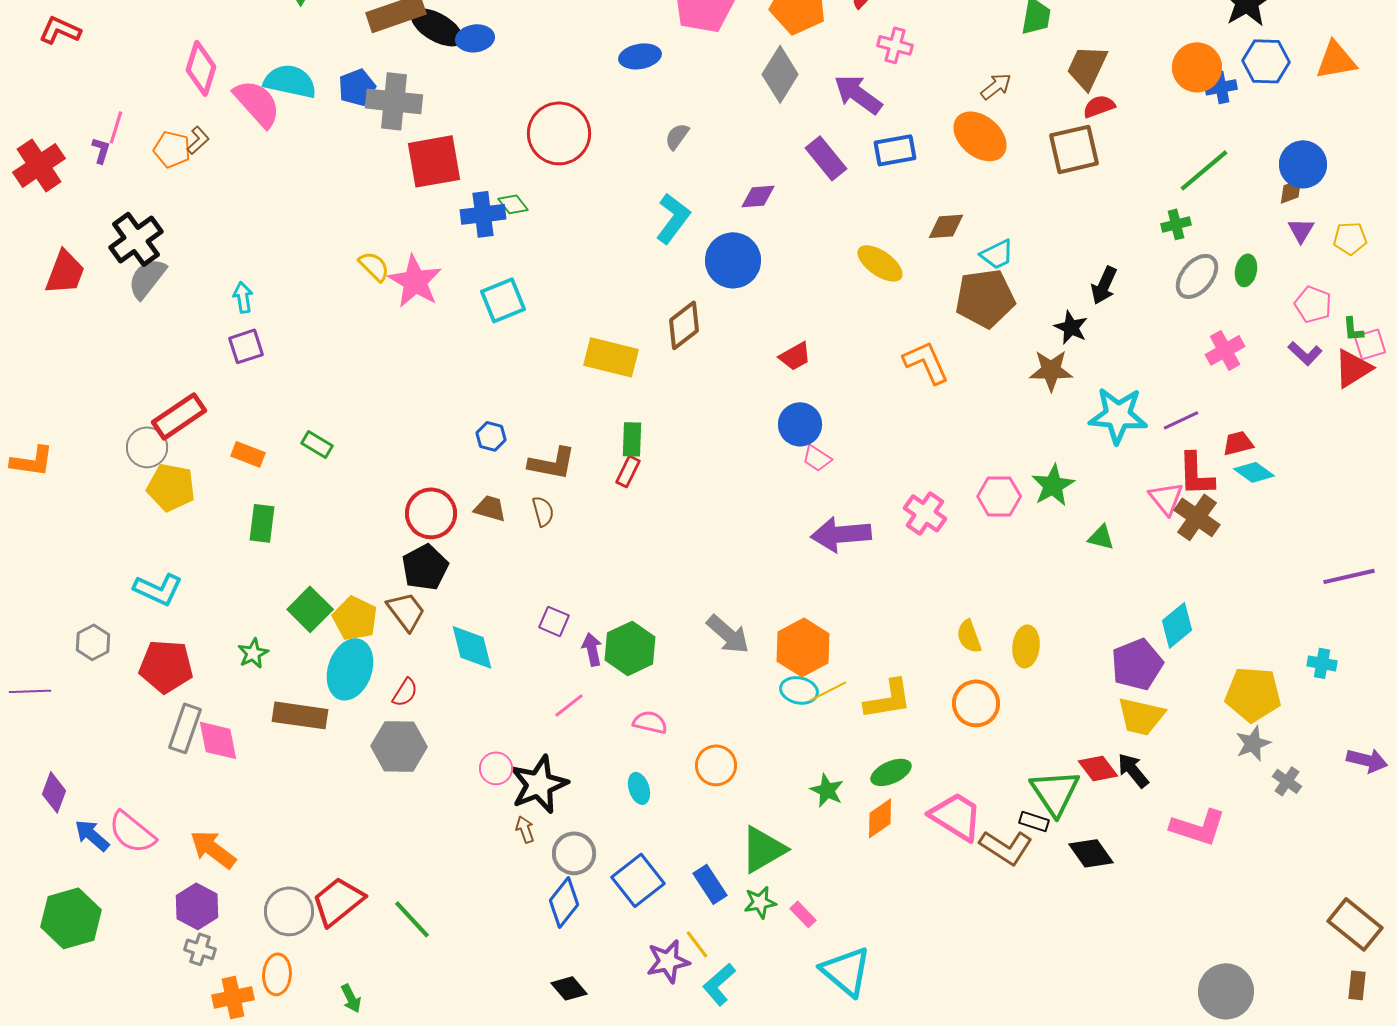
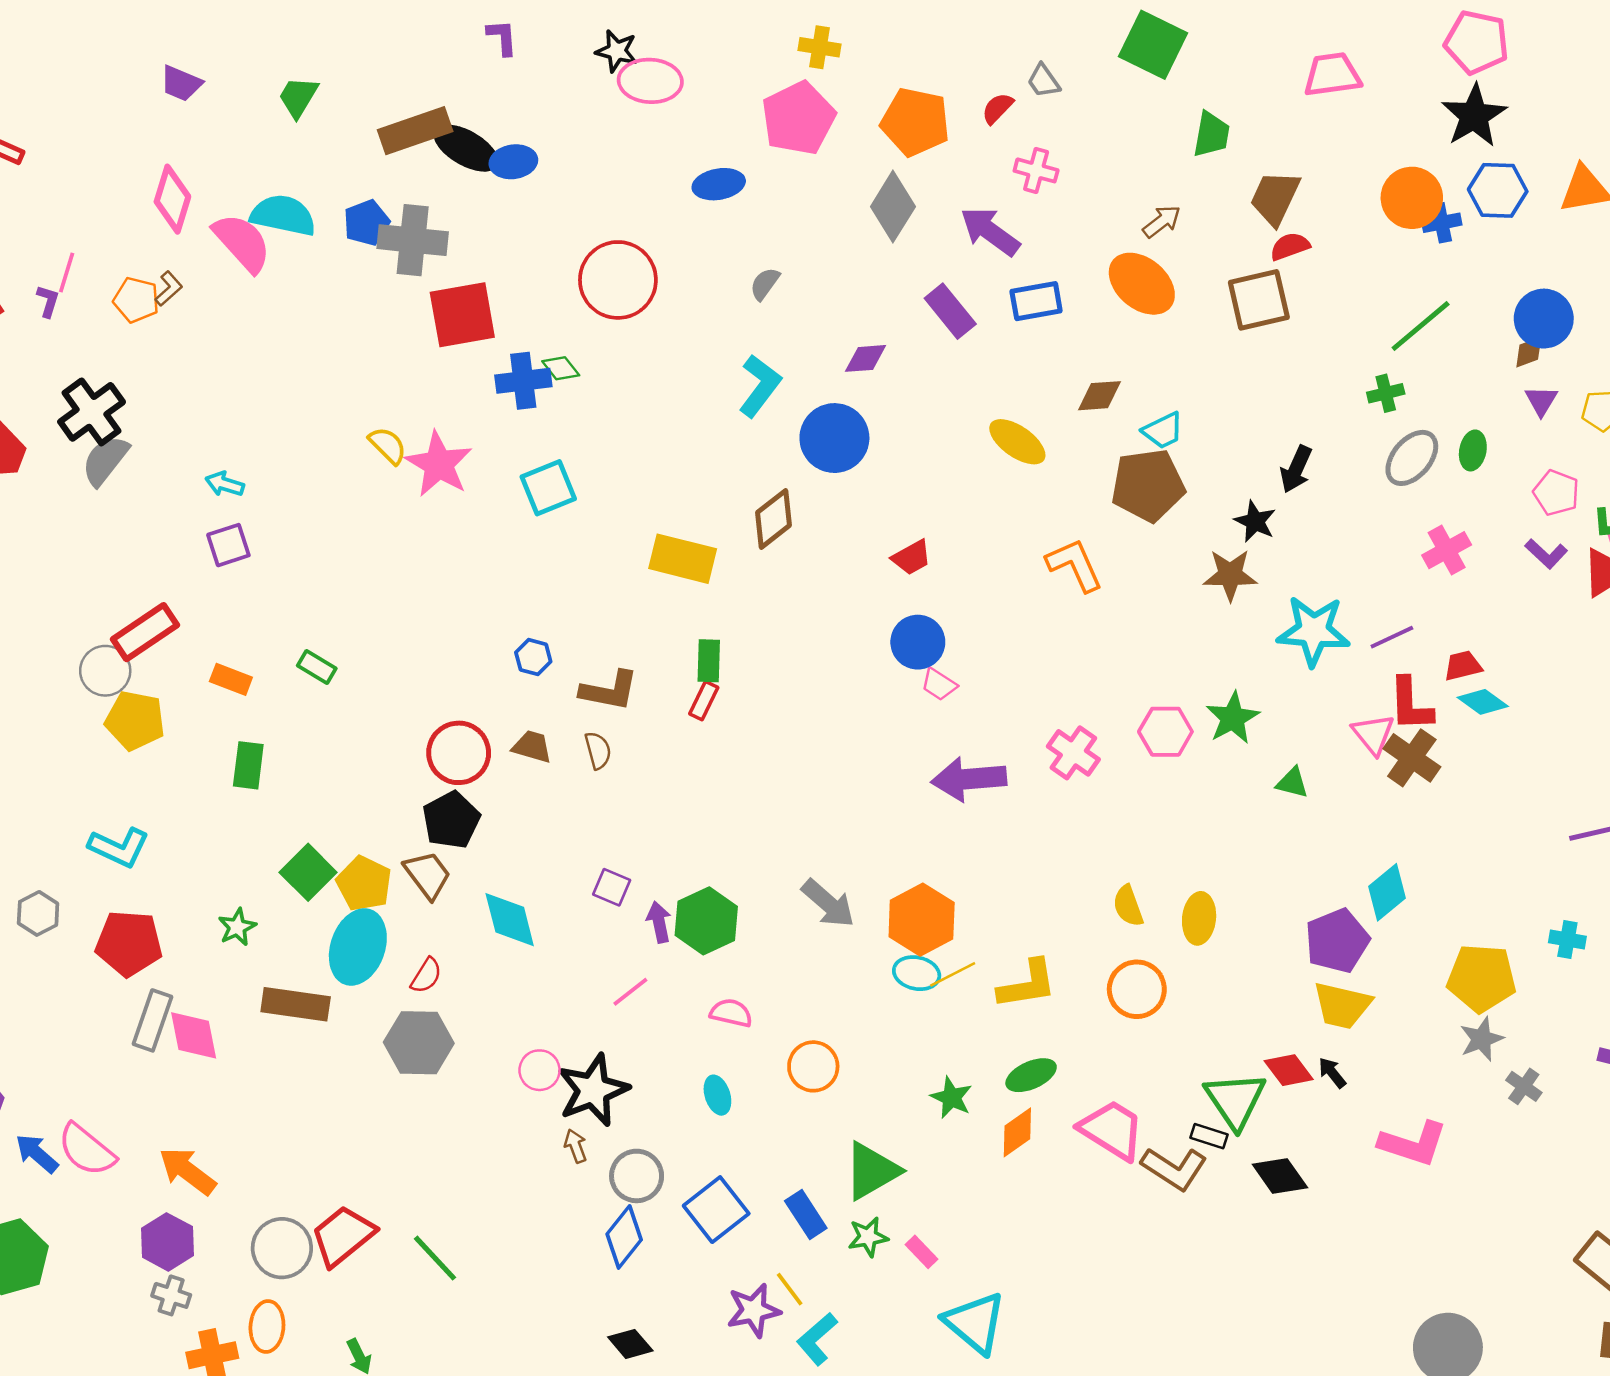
cyan arrow: (243, 297) -> (225, 484), turned -64
black arrow: (1133, 770) -> (1332, 1073), size x0.7

